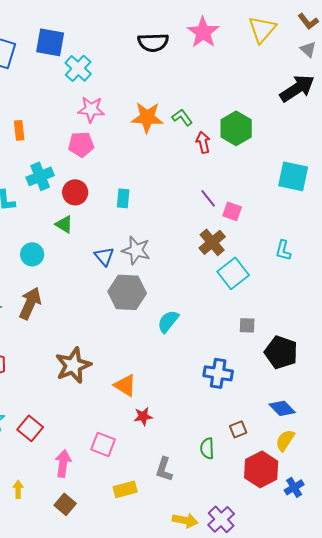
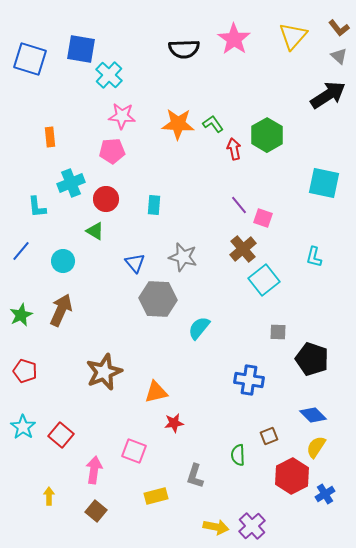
gray star: (136, 250) -> (183, 257), moved
orange triangle: (125, 385) -> (156, 392), turned -45

